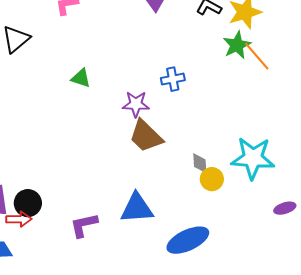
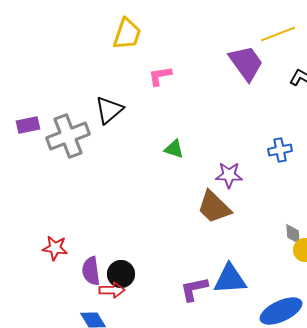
blue cross: (173, 79) -> (280, 150), moved
brown trapezoid: (146, 136) -> (214, 207), moved
purple L-shape: (84, 225) -> (194, 289), moved

